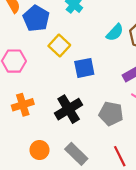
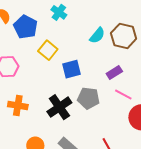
orange cross: (23, 105) -> (18, 106), turned 30
gray pentagon: (111, 114) -> (88, 98), moved

